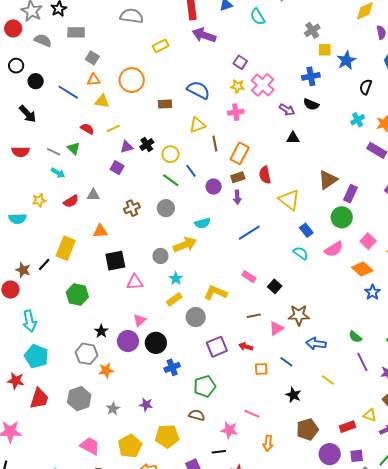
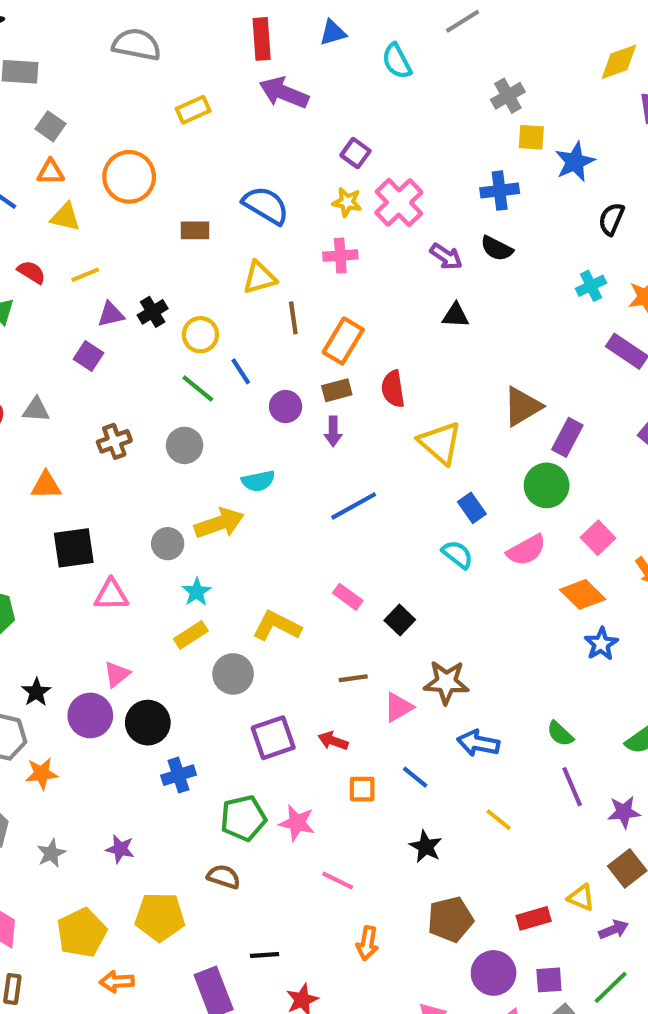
pink star: (229, 430) -> (297, 823), moved

